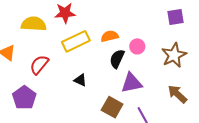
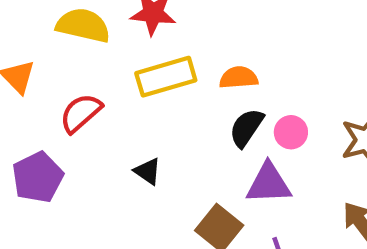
pink circle: (137, 46) -> (291, 132), moved
black triangle: (80, 80) -> (148, 171), moved

